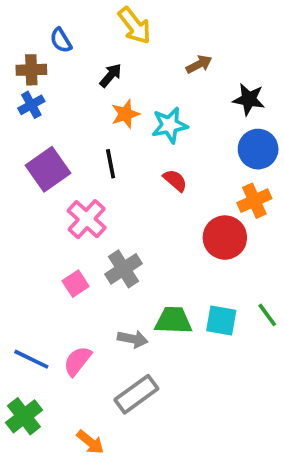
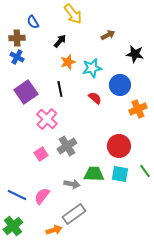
blue cross: (31, 105) -> (17, 57), turned -32
blue circle: (258, 149) -> (120, 85), moved
red circle: (225, 238) -> (119, 146), moved
orange arrow: (90, 442) -> (54, 230), moved, turned -56

